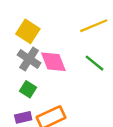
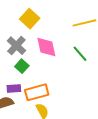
gray cross: (29, 59) -> (16, 46), moved

